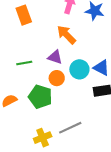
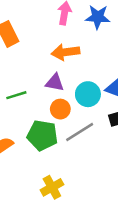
orange arrow: (66, 35) -> (66, 52), turned -45
gray line: (70, 128) -> (80, 132), moved

